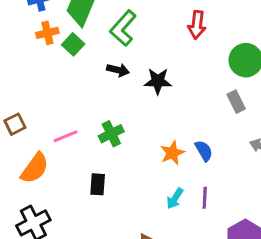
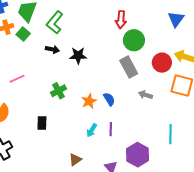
red arrow: (197, 25) -> (121, 20), moved
gray rectangle: (236, 102) -> (129, 67), size x1.5
green cross: (111, 134) -> (58, 91), moved
pink line: (66, 136) -> (17, 79), moved

